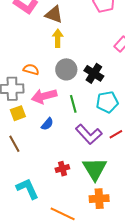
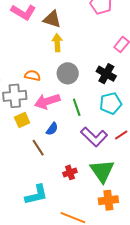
black cross: (94, 73) -> (106, 74), moved
brown line: (14, 144) -> (38, 148), moved
cyan L-shape: (28, 189) -> (36, 195), turned 105

